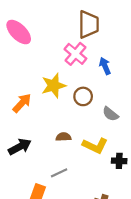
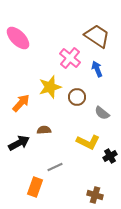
brown trapezoid: (89, 24) -> (97, 36), moved, turned -56
brown semicircle: (63, 137) -> (44, 130), moved
black cross: (119, 161) -> (110, 156), turned -32

